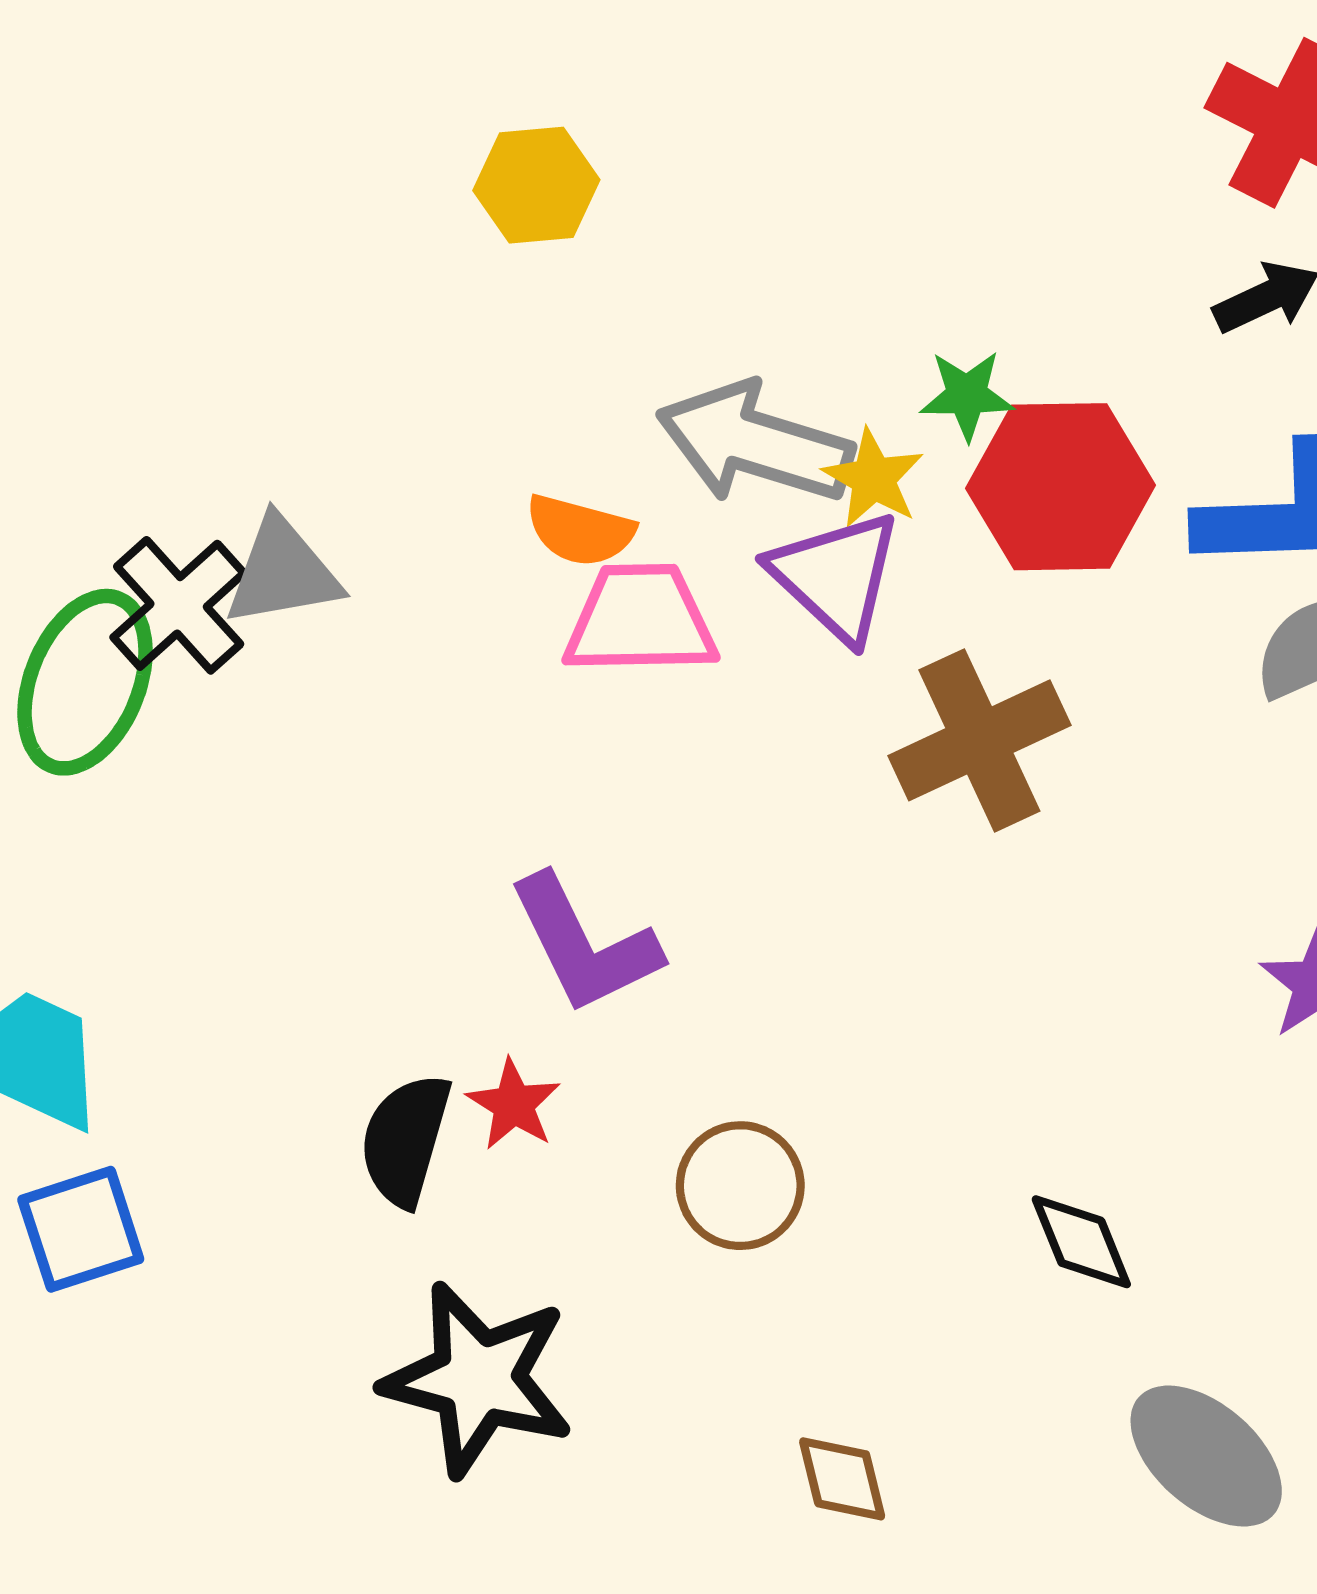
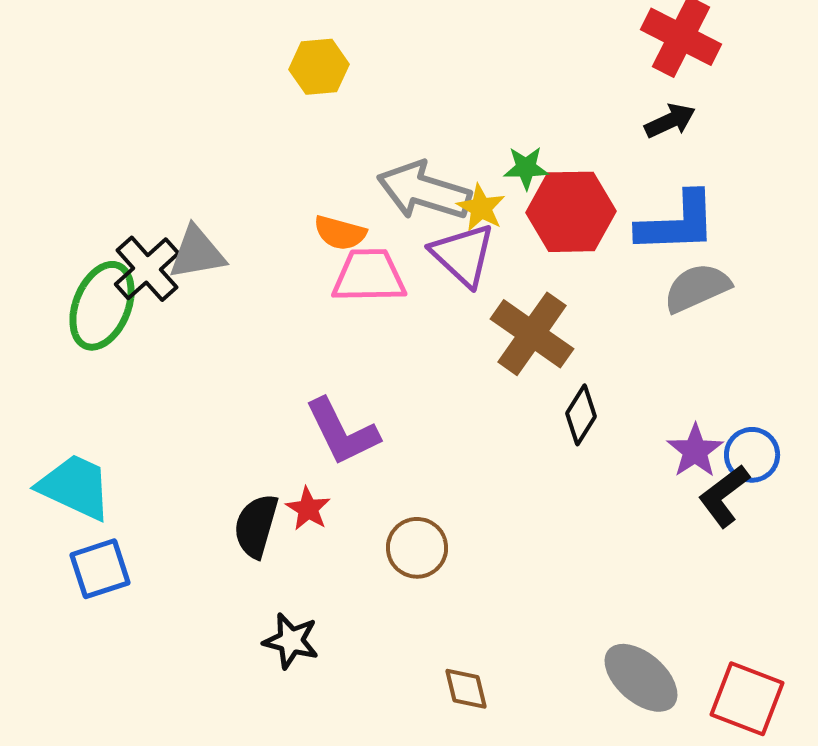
brown cross: (979, 740) -> (532, 334), turned -30
black diamond: (1081, 1242) -> (581, 415), moved, turned 54
black star: (478, 1379) -> (291, 641), size x0.6

